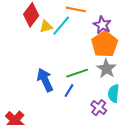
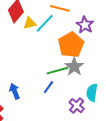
orange pentagon: (105, 44) -> (71, 45), moved
gray star: (106, 69) -> (74, 67), moved
blue arrow: (45, 80) -> (15, 91), moved, size x0.7

